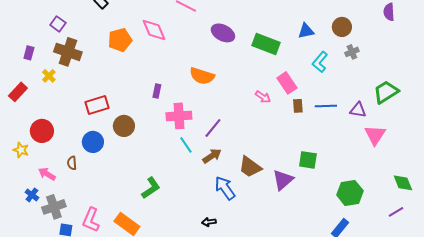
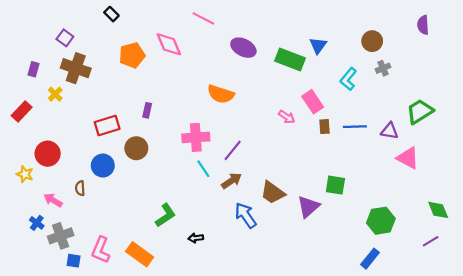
blue triangle: (306, 31) -> (318, 45), moved, turned -42
purple rectangle: (157, 91) -> (147, 110), moved
pink triangle: (375, 135) -> (408, 158), turned -35
black arrow: (209, 222) -> (196, 238), moved

